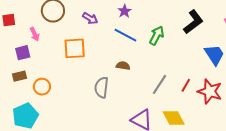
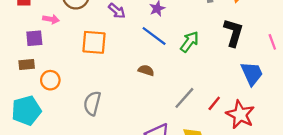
black L-shape: (193, 22) -> (233, 33), turned -45
pink arrow: (35, 34) -> (51, 19), turned -64
gray semicircle: (102, 87) -> (92, 103), moved

